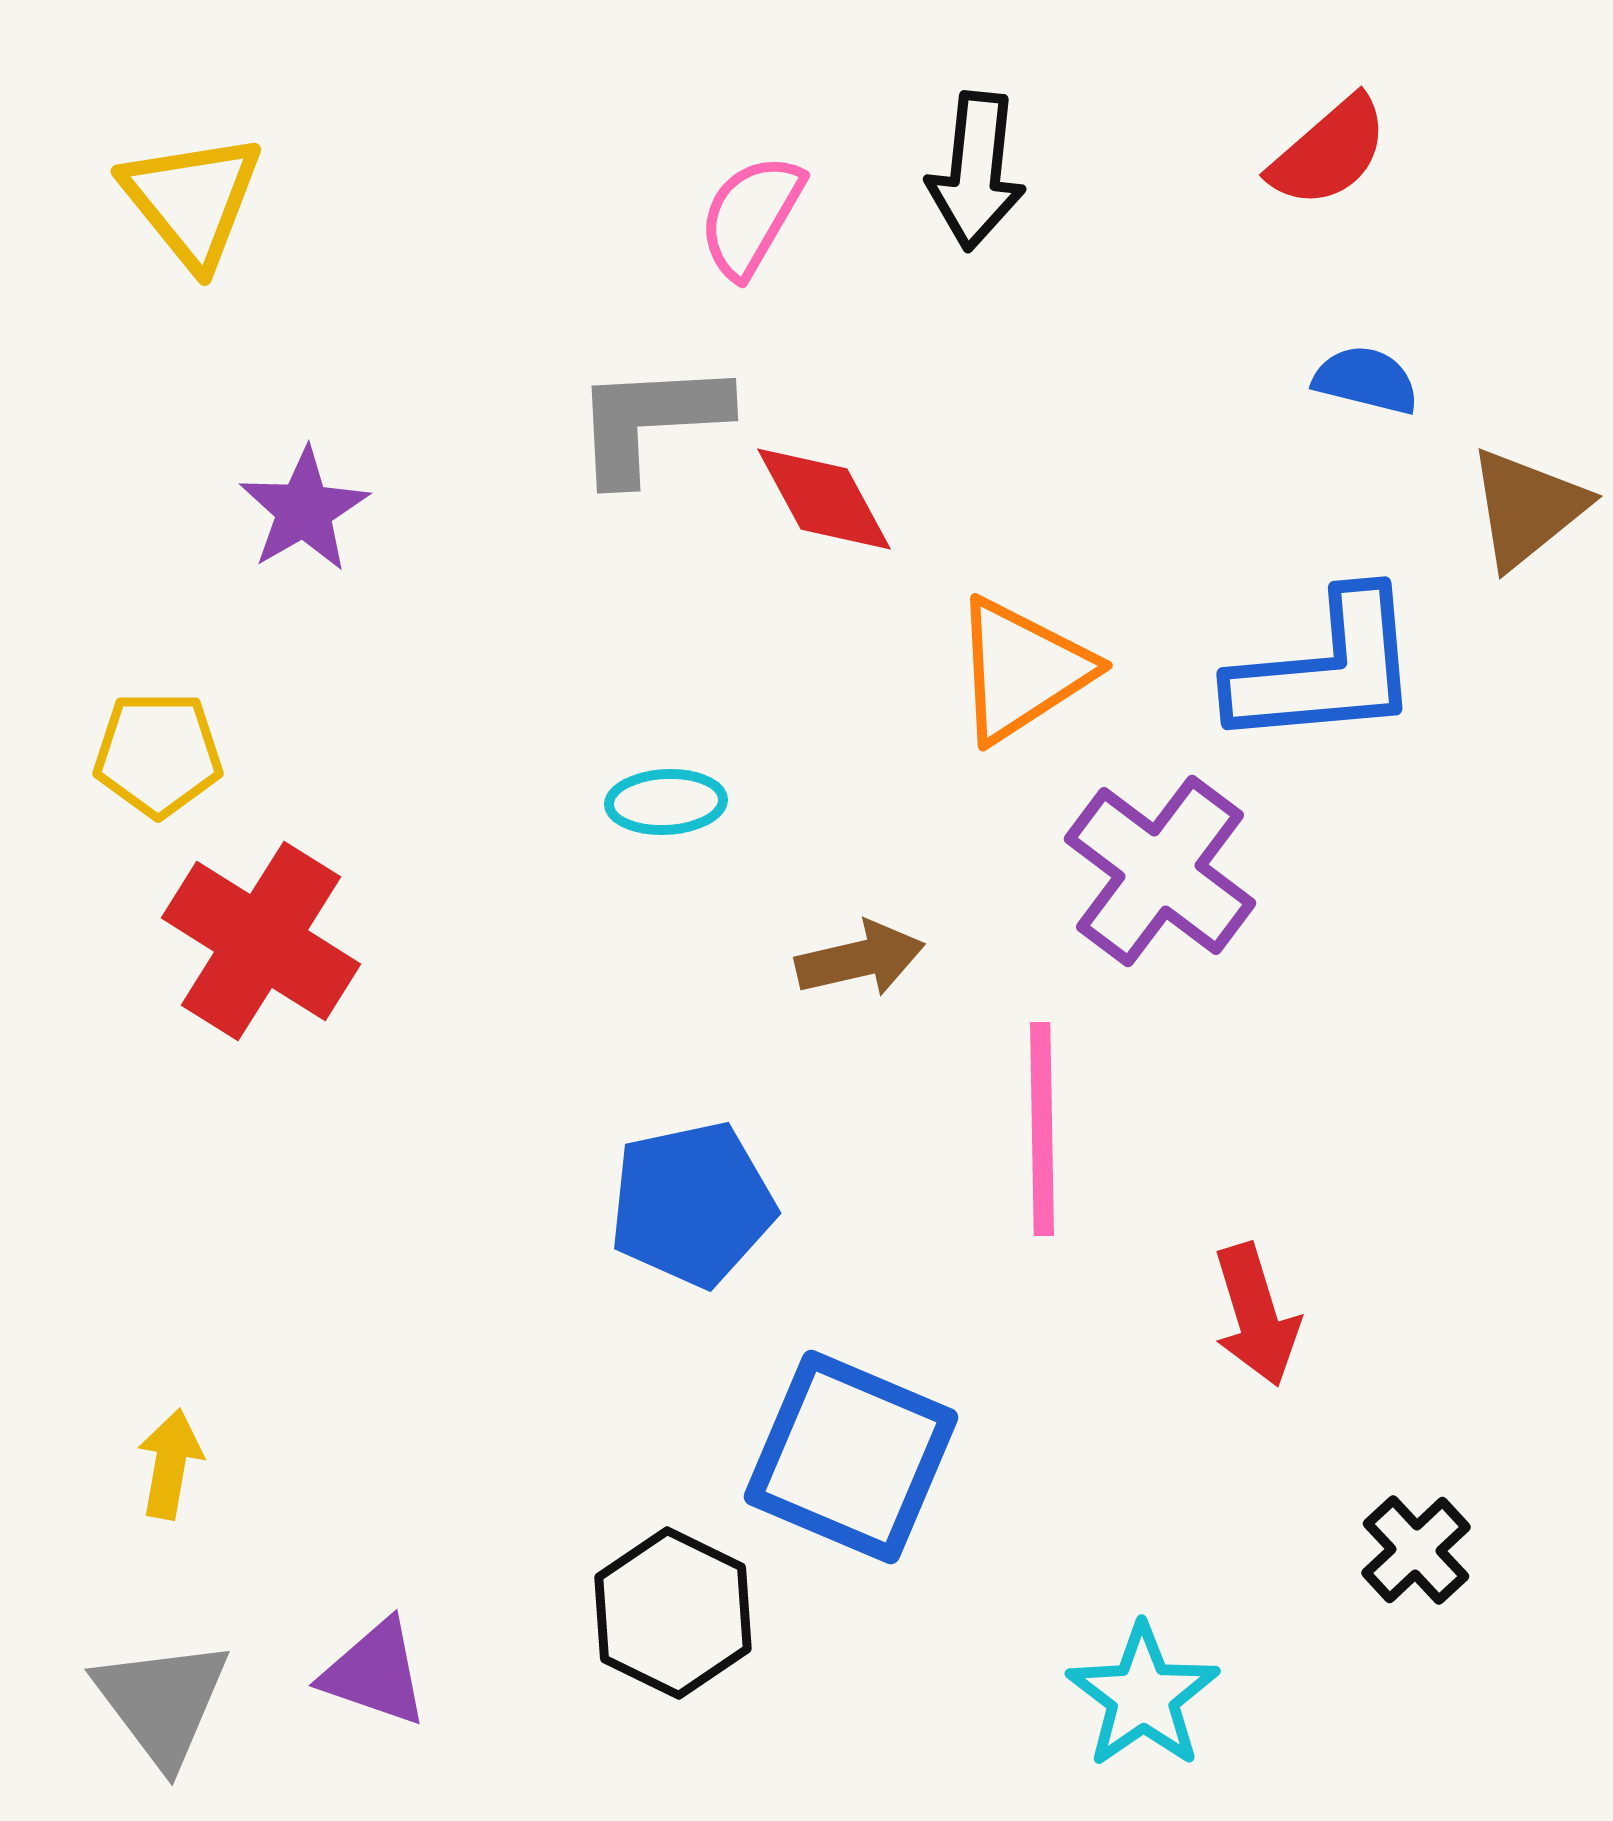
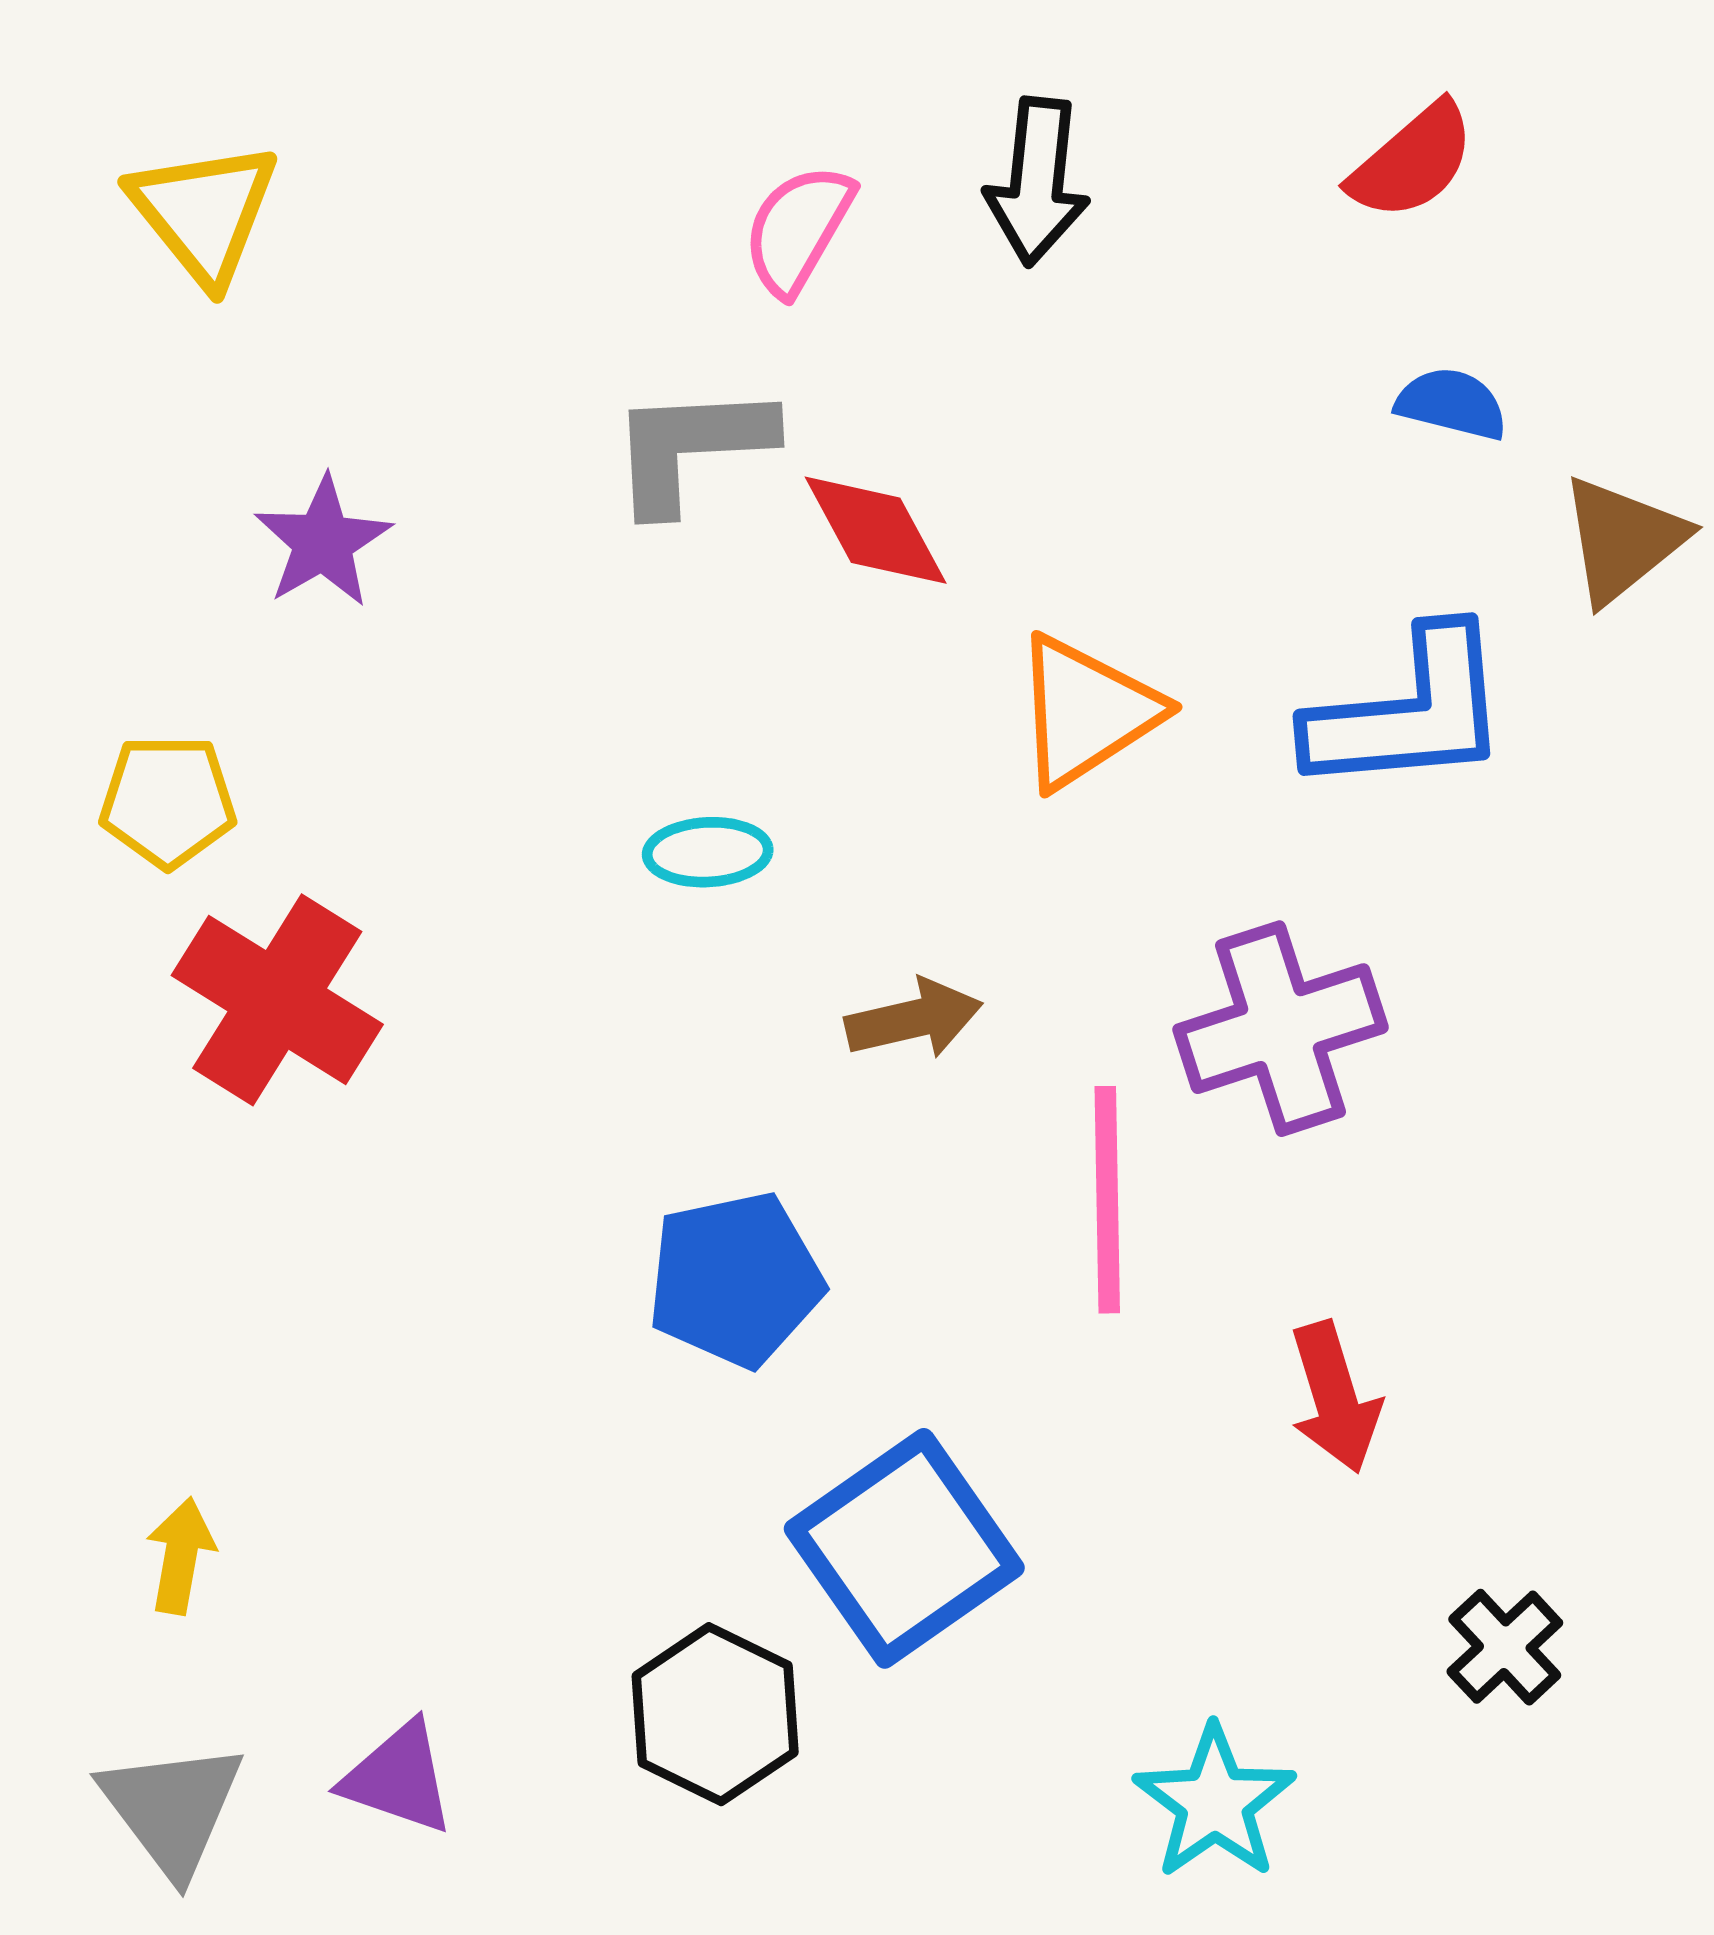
purple cross: (1160, 871) -> (1281, 1029), moved, turned 35
blue square: (851, 1457) -> (904, 1548), turned 32

